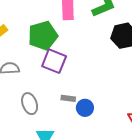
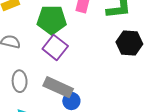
gray rectangle: (68, 98) -> (58, 87), size x2.0

